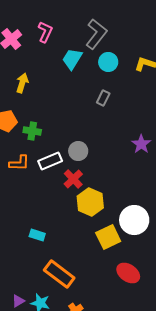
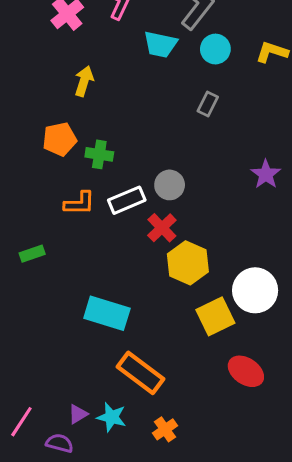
cyan trapezoid: (72, 59) -> (160, 44), turned -110
cyan rectangle: (37, 235) -> (107, 313), size x1.8

